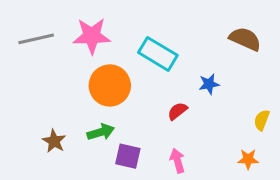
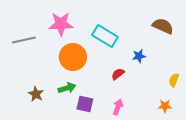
gray line: (36, 39) -> (24, 40), moved
pink arrow: (177, 161) -> (118, 107), turned 35

